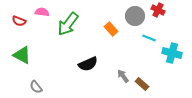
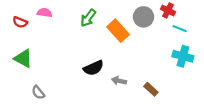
green arrow: (68, 24) -> (88, 18), moved, size x0.7
orange rectangle: (111, 29) -> (118, 31), size x1.5
cyan line: (149, 38) -> (180, 29), moved
gray arrow: (123, 76) -> (119, 81), moved, turned -40

